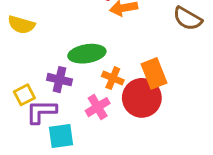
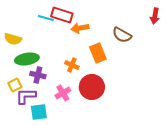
green ellipse: (87, 54) -> (27, 59), moved
orange rectangle: (154, 73) -> (98, 53), moved
orange cross: (113, 78) -> (72, 65), moved

